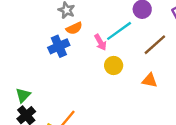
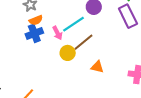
brown line: (155, 45) -> (84, 42), moved
blue cross: (59, 46) -> (34, 33), moved

